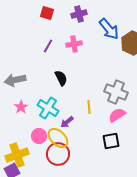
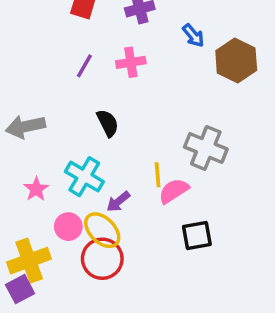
blue arrow: (109, 29) -> (193, 35), size x0.6
pink star: (21, 107) -> (36, 189), moved
pink semicircle: (117, 115) -> (174, 191), moved

